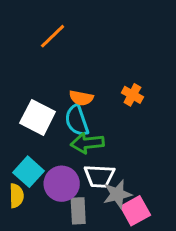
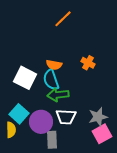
orange line: (53, 36) -> (63, 19), moved
gray star: (117, 194) -> (98, 117), moved
pink square: (135, 211) -> (102, 134), moved

